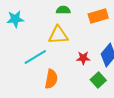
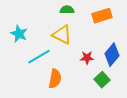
cyan star: (15, 19) -> (19, 34), moved, turned 30
yellow triangle: (58, 35) -> (62, 35), turned 30

